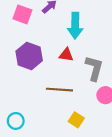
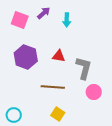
cyan arrow: (75, 26) -> (67, 20), moved, size x0.6
yellow square: (76, 120) -> (58, 114), moved

